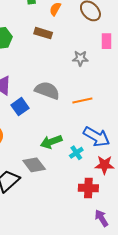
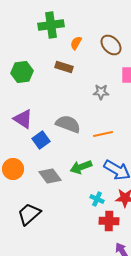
green arrow: (51, 142) -> (81, 167), moved
cyan cross: (76, 153) -> (97, 199), moved, turned -32
gray diamond: (34, 165) -> (50, 176), moved

